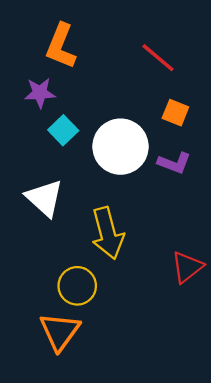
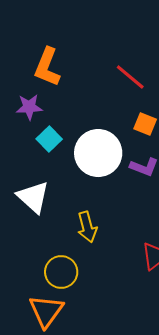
yellow arrow: (108, 233) -> (87, 227), size x0.7

